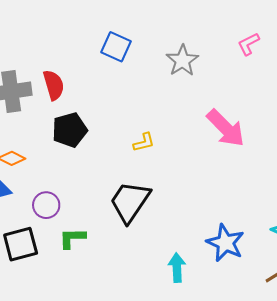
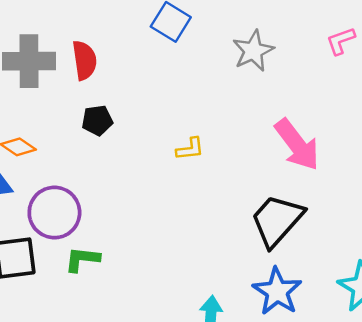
black pentagon: (70, 130) -> (97, 120), size x0.7
black trapezoid: (130, 202) -> (277, 220), moved
purple circle: (46, 205) -> (54, 213), size x1.5

